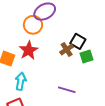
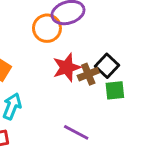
red star: (29, 50) -> (67, 67), moved

